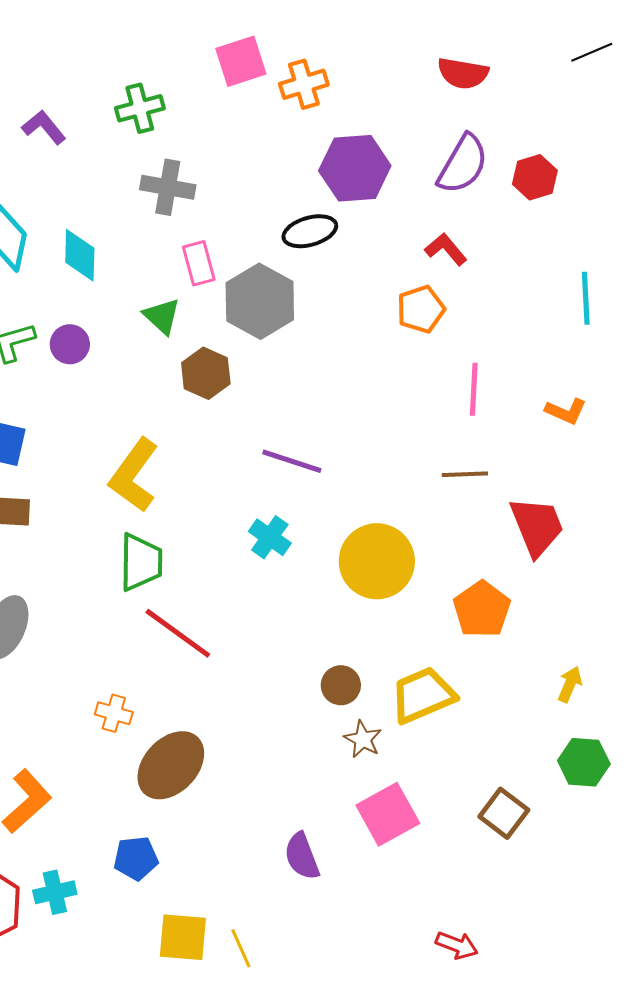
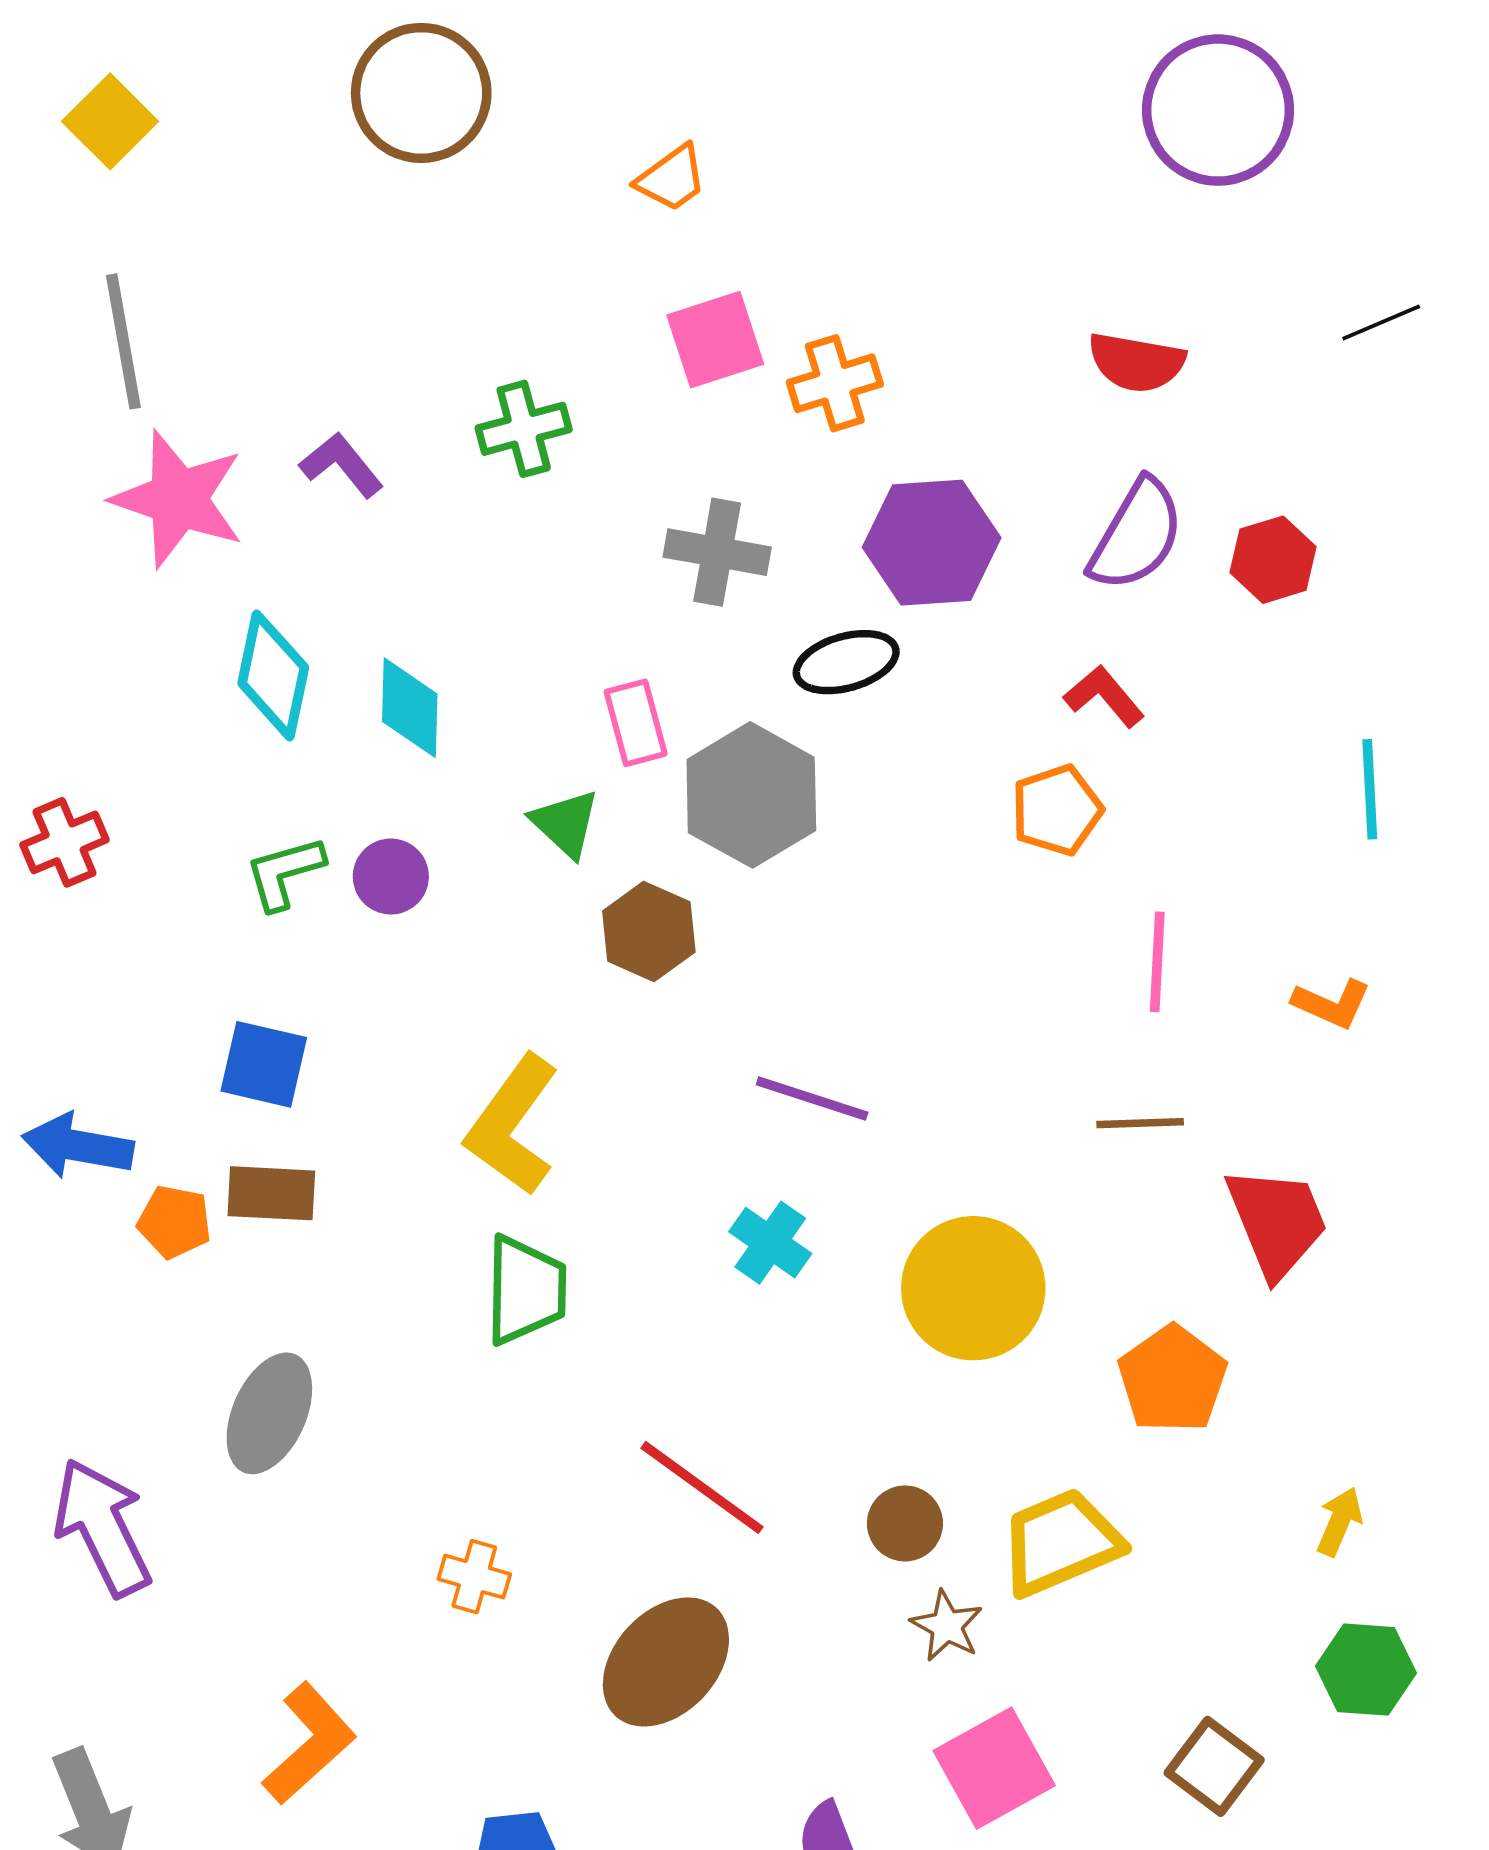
gray cross: (168, 187) -> (717, 552), moved
red line: (178, 633) -> (702, 1487), moved
brown ellipse: (171, 765) -> (666, 1662), moved

